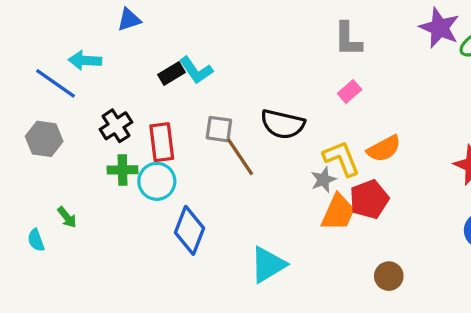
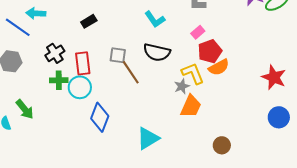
cyan L-shape: (196, 70) -> (155, 19), moved
red pentagon: (369, 199) -> (210, 51), moved
green arrow: (67, 217) -> (25, 109), size x1.5

